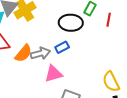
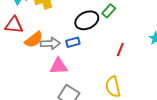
red line: (109, 20) -> (120, 49), moved
black ellipse: (71, 23) -> (87, 20), turned -40

